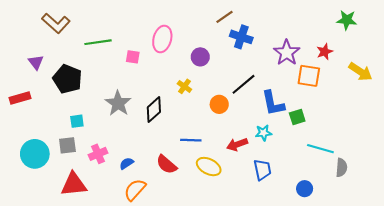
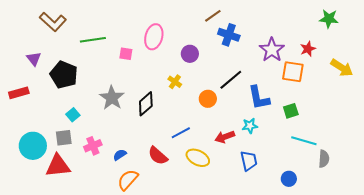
green square: (297, 117) -> (291, 111), moved
cyan square: (77, 121) -> (73, 115), turned -32
blue line: (191, 140) -> (181, 133), turned -30
red triangle: (74, 184) -> (58, 166), moved

